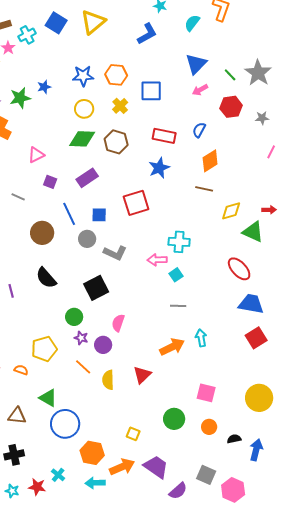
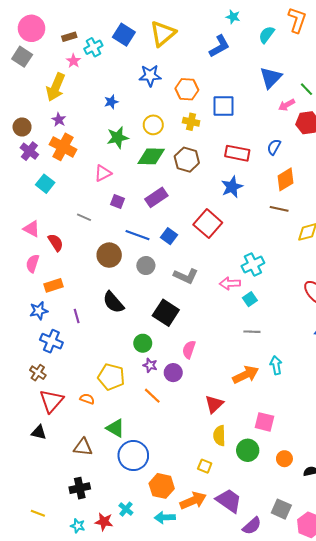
blue star: (83, 76) -> (150, 76), moved
pink arrow: (200, 90) -> (287, 105), moved
green star: (20, 98) -> (118, 137), moved
yellow cross: (120, 106) -> (191, 122), turned -35
red square: (136, 203) -> (208, 224), turned -32
blue line: (69, 214) -> (138, 235), turned -45
blue square: (99, 215) -> (169, 236), turned 35
gray circle: (87, 239) -> (146, 266), moved
cyan cross: (179, 242) -> (253, 264), turned -30
black square: (96, 288) -> (166, 313), turned -30
yellow pentagon: (44, 349) -> (111, 377), turned 30
yellow semicircle: (108, 380) -> (219, 436), moved
pink square: (206, 393) -> (265, 422), moved

